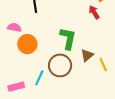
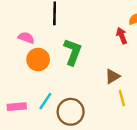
green L-shape: (68, 38) -> (73, 52), moved
brown triangle: (87, 55) -> (112, 76), moved
brown circle: (60, 65) -> (71, 112), moved

